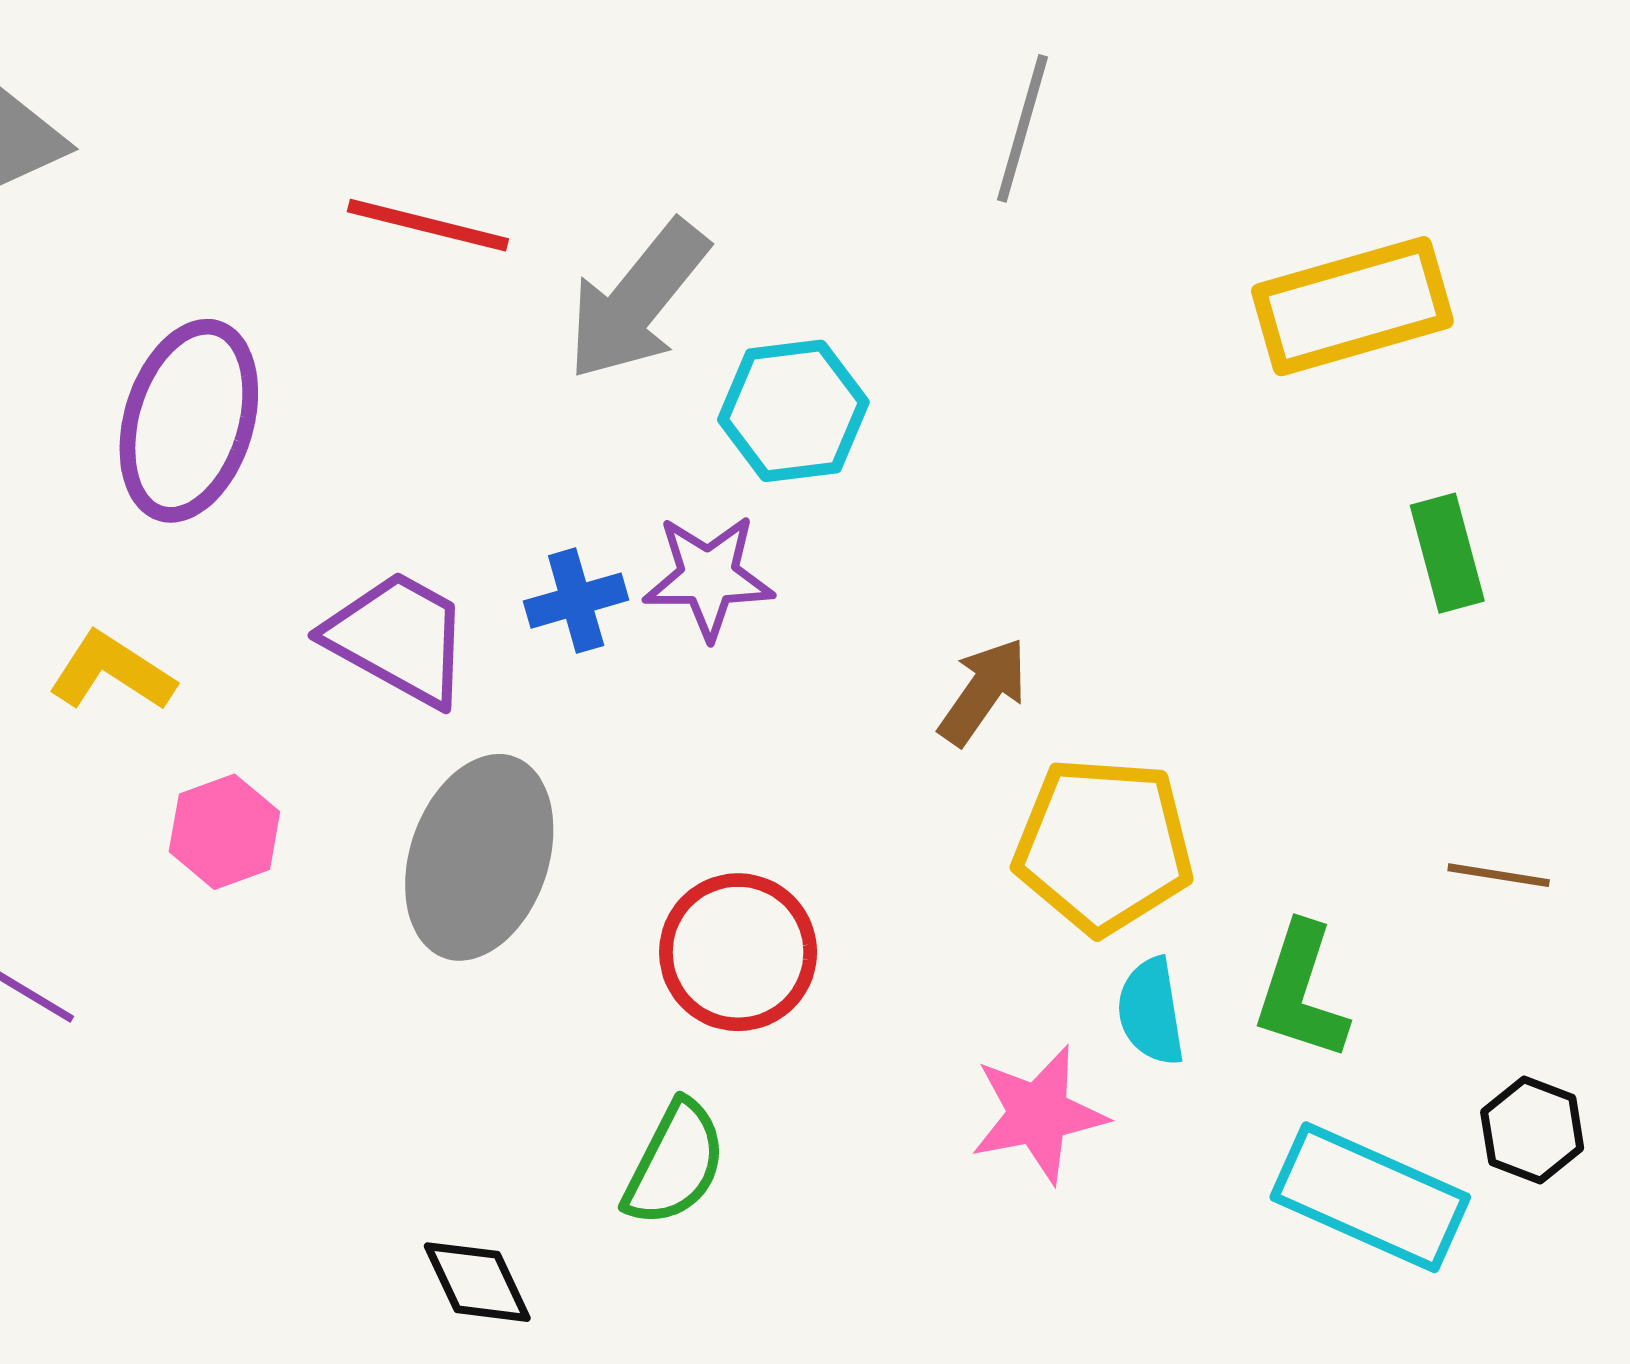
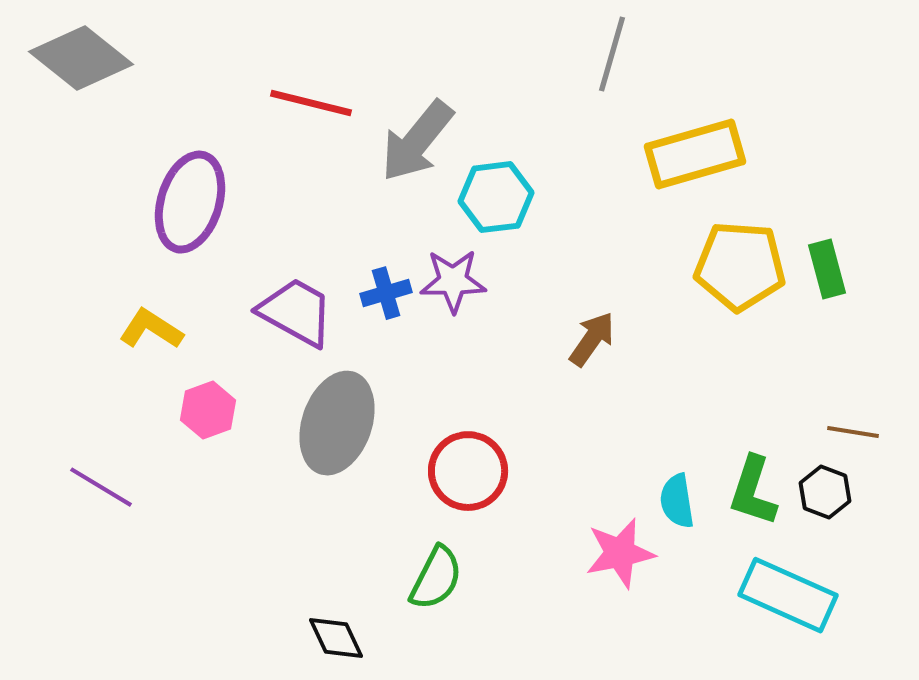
yellow rectangle: (1352, 306) -> (695, 154), moved
yellow pentagon: (1104, 846) -> (740, 266), moved
black hexagon: (1532, 1130) -> (825, 492), moved

